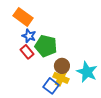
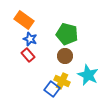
green pentagon: (46, 46) -> (67, 34), moved
brown circle: (62, 66) -> (65, 56), moved

